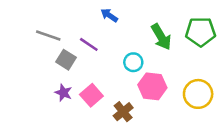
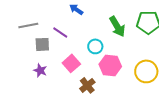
gray line: (48, 36) -> (28, 25), turned -30
gray square: (66, 60) -> (42, 44), turned -35
pink square: (91, 95) -> (71, 63), moved

